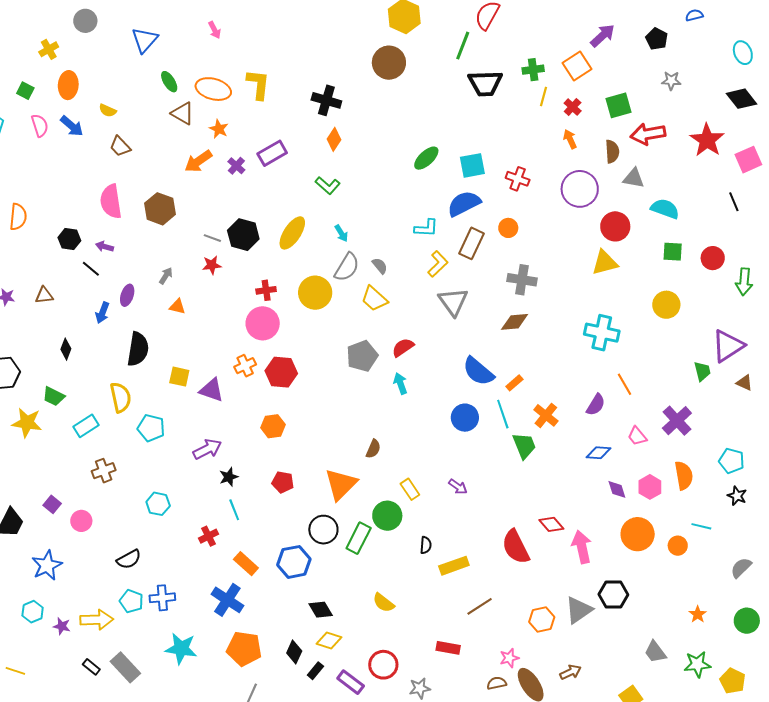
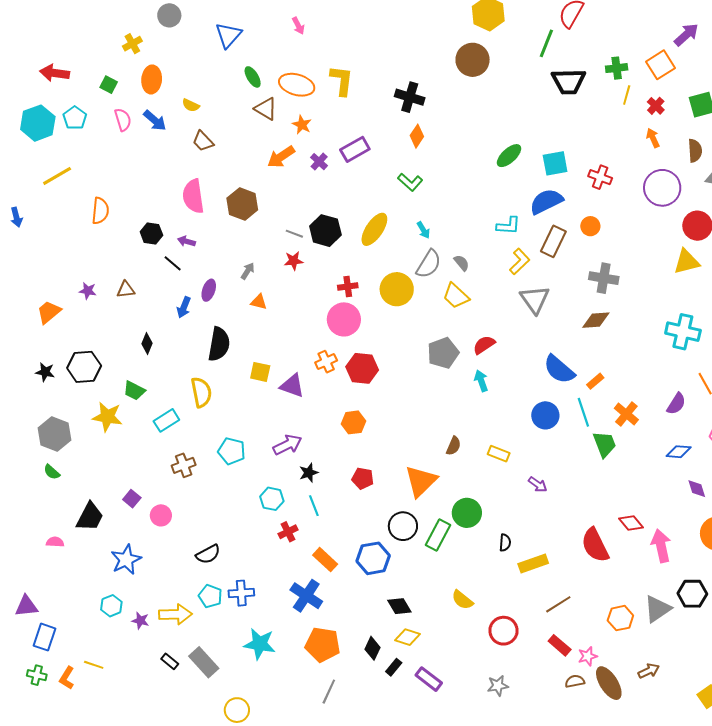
cyan pentagon: (151, 428) -> (232, 451), moved
yellow rectangle: (410, 489) -> (499, 454), moved, turned -35
cyan hexagon: (158, 504) -> (272, 499), moved
red rectangle: (448, 648) -> (560, 645), moved, turned 30
red circle: (383, 665) -> (504, 631), moved

